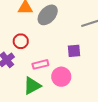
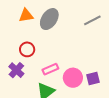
purple square: (74, 51) -> (93, 78), moved

